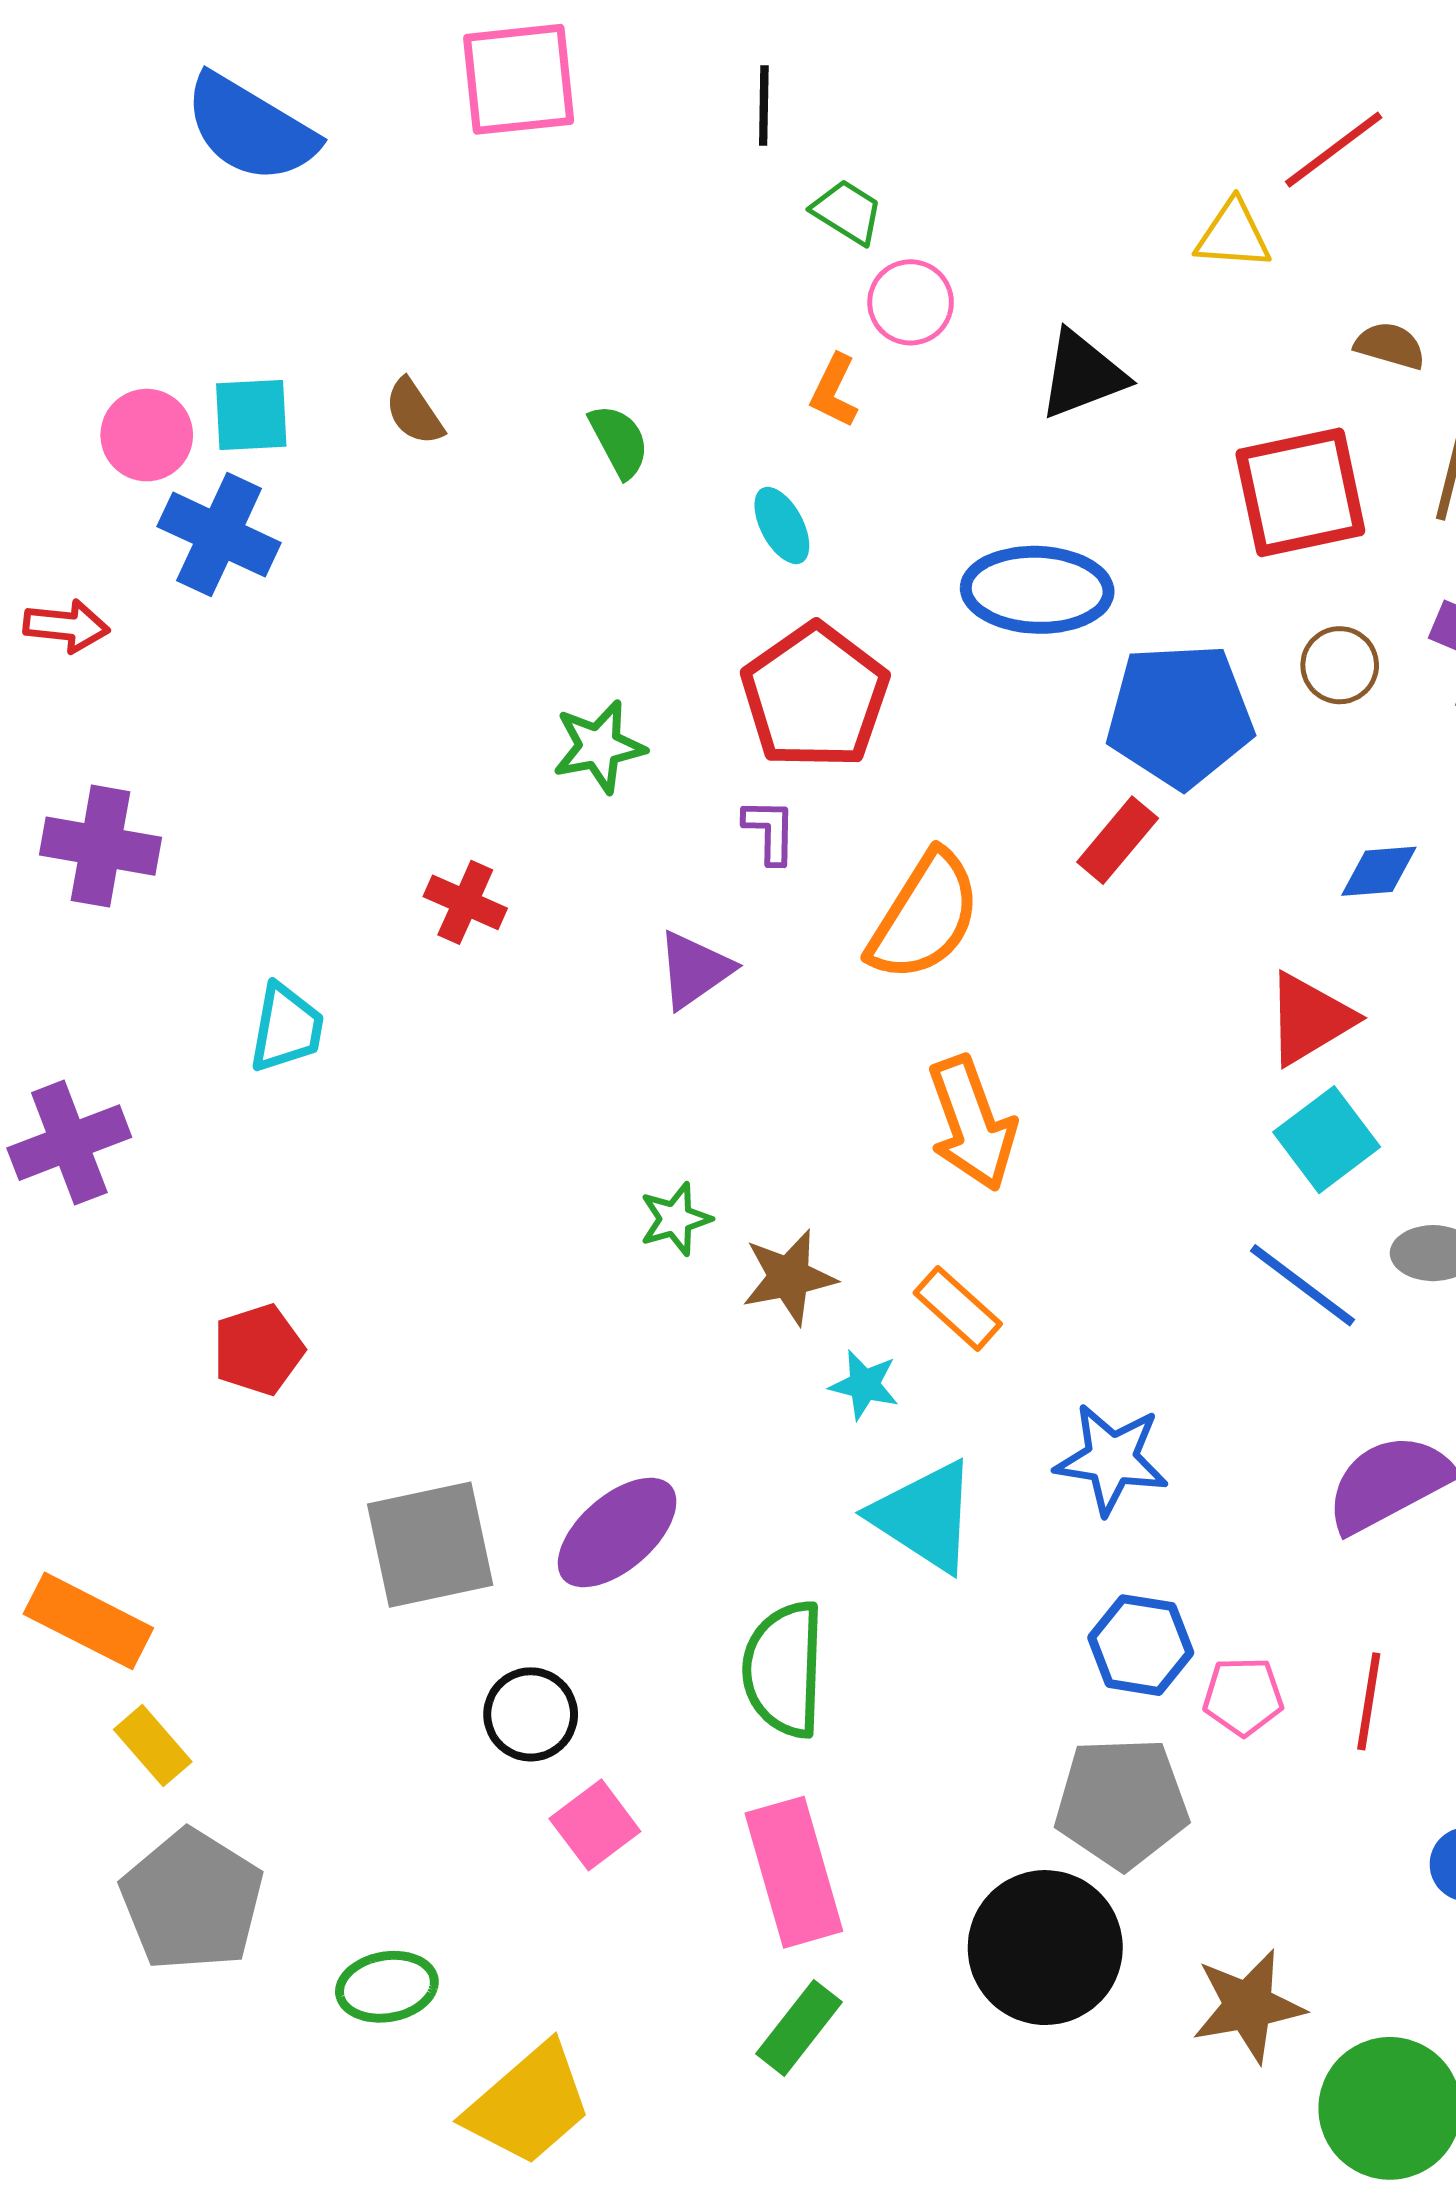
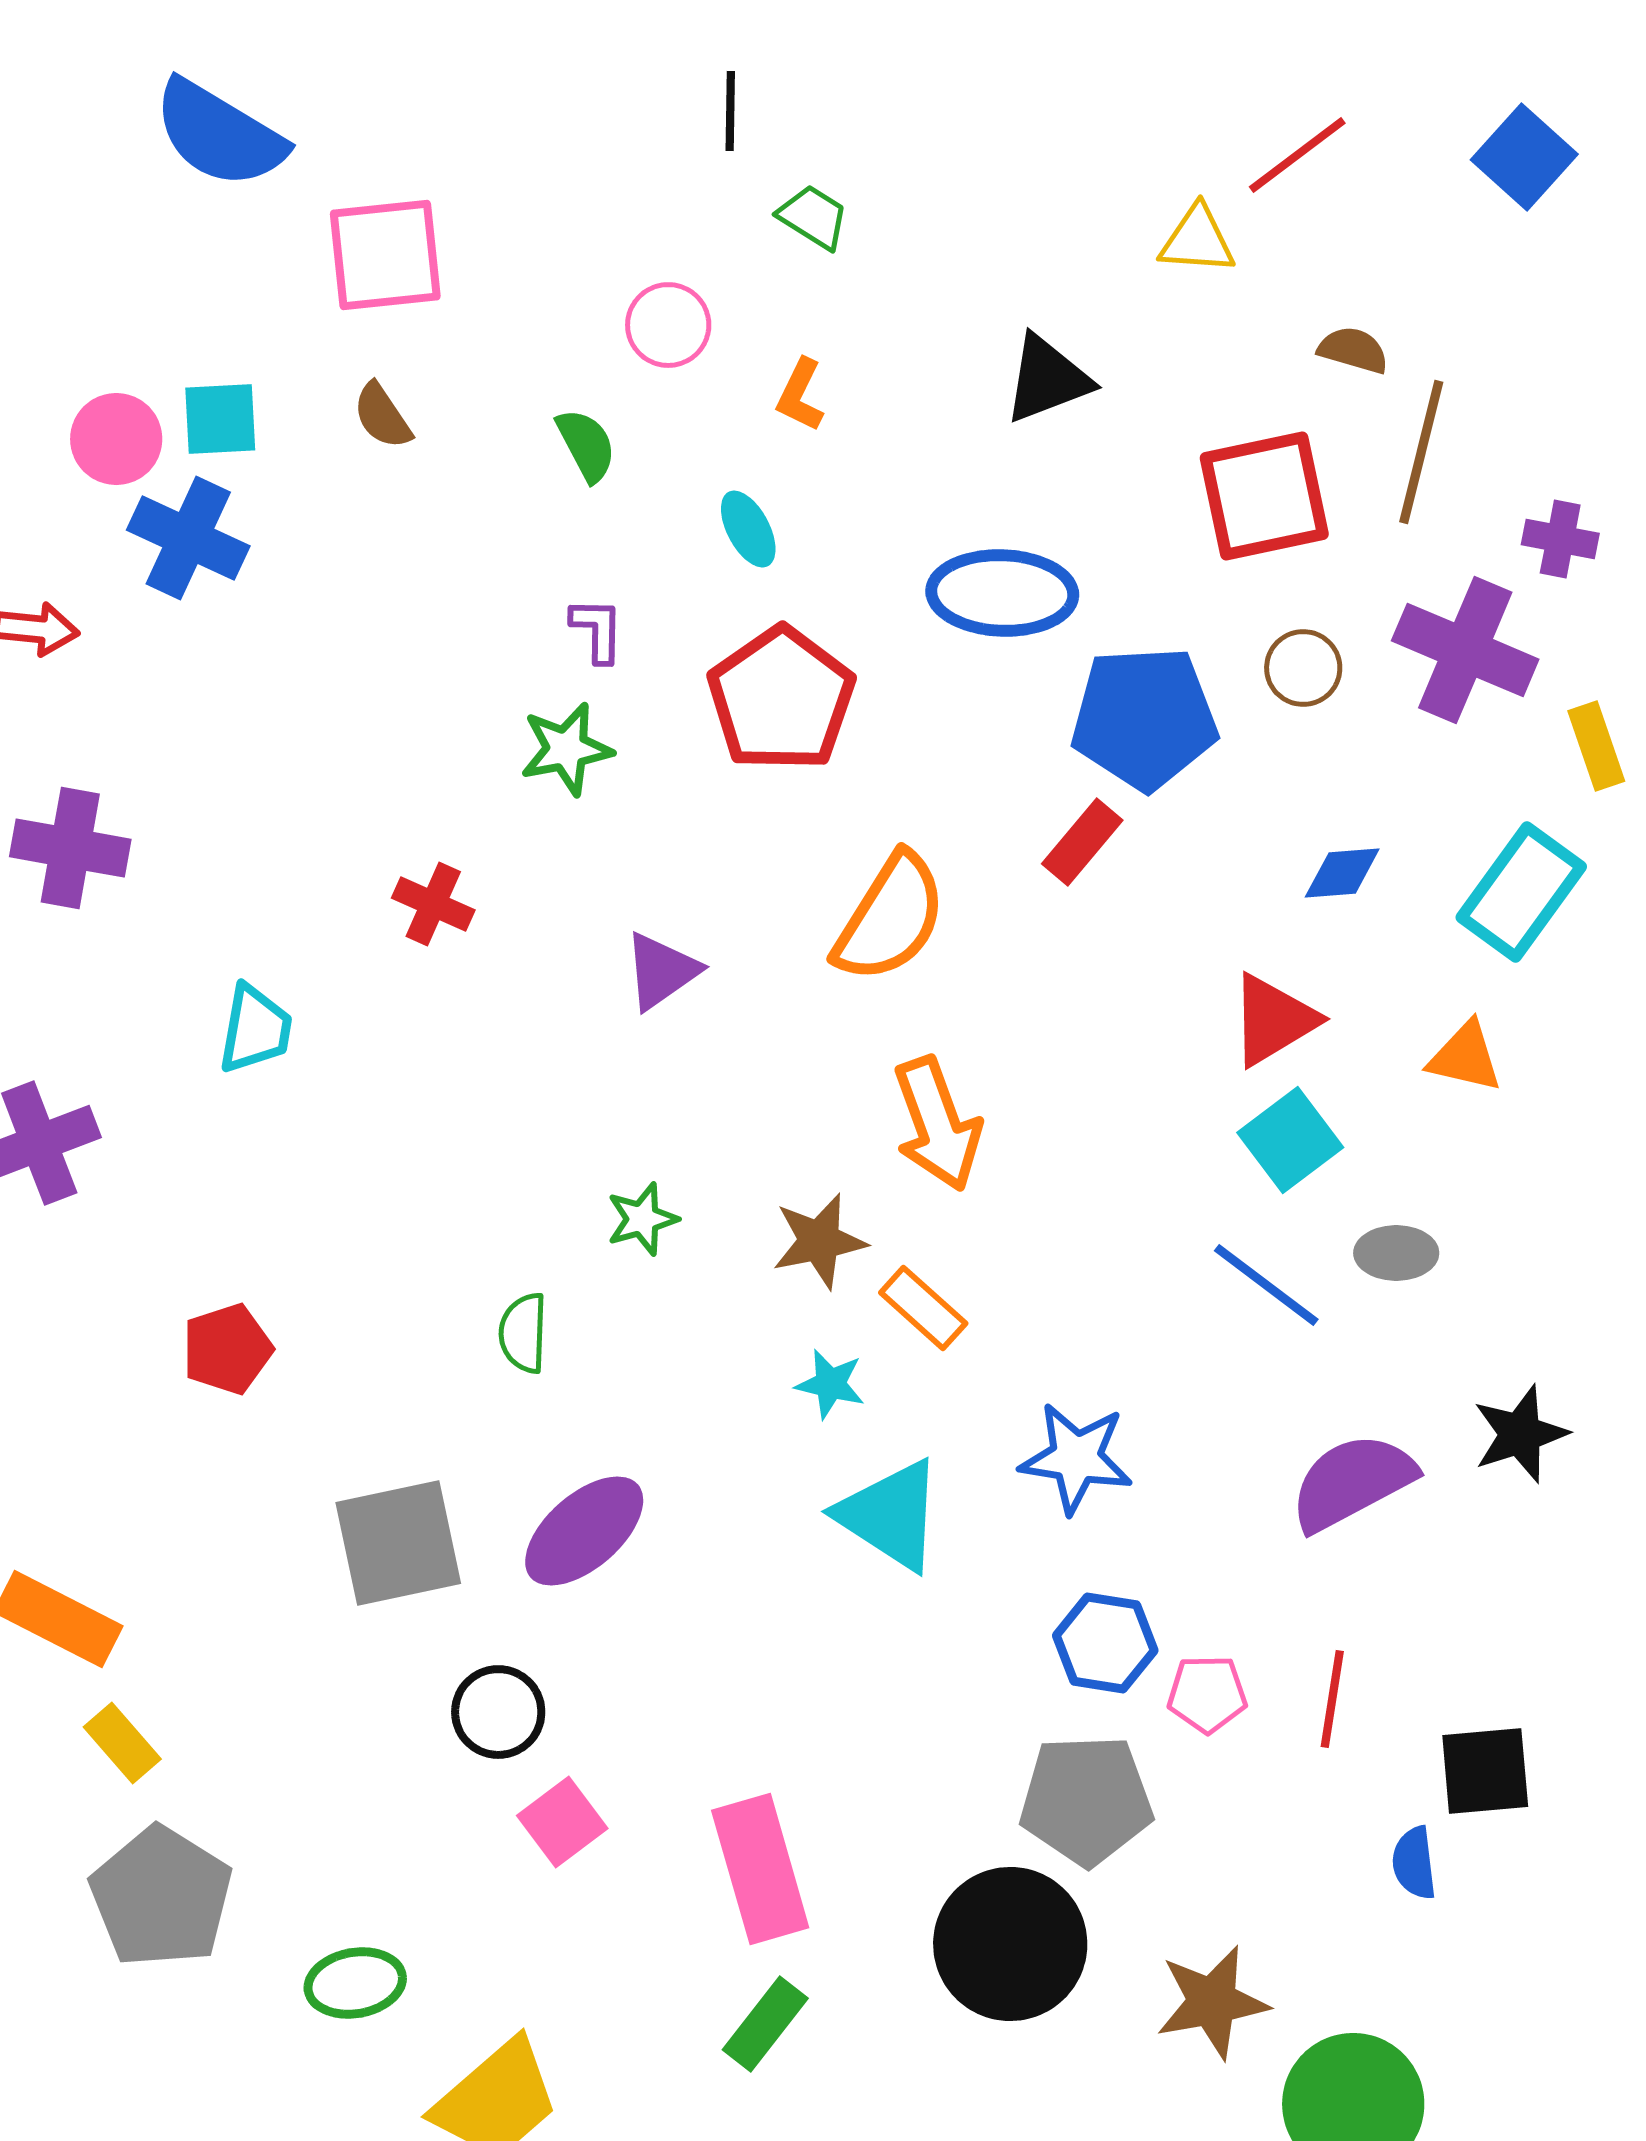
pink square: (519, 79) -> (385, 255), moved
pink circle: (911, 302) -> (668, 325), moved
purple L-shape: (770, 831) -> (597, 630), moved
brown star: (789, 1277) -> (819, 1241), moved
green semicircle: (784, 1669) -> (523, 1333), moved, size x0.6

